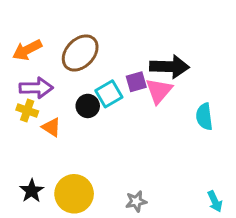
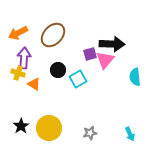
purple arrow: (36, 88) -> (24, 58), turned -85
cyan square: (109, 94) -> (78, 79), moved
cyan arrow: (215, 201) -> (130, 134), moved

